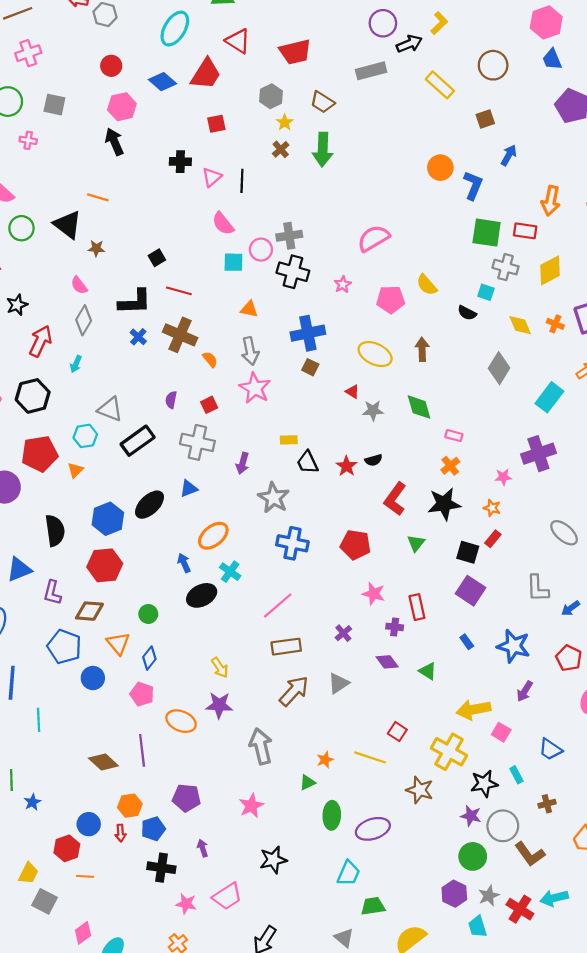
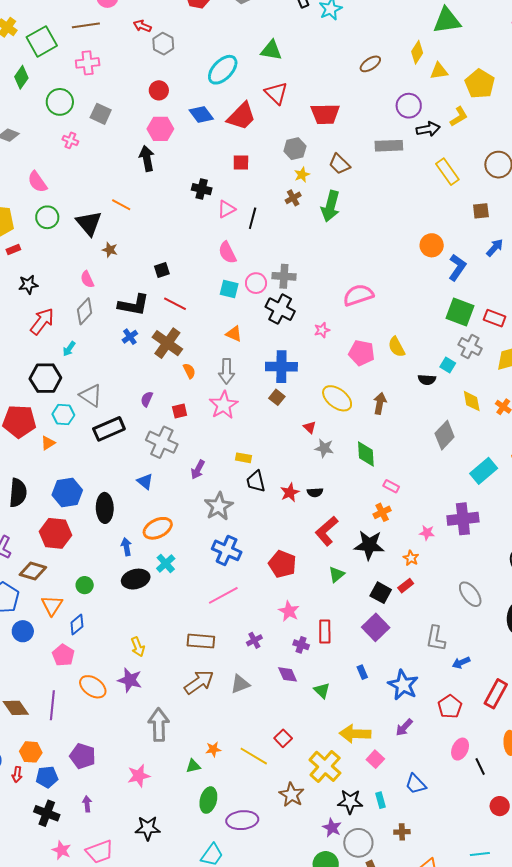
black semicircle: (467, 313) -> (427, 380), turned -36
black hexagon: (33, 396) -> (45, 378), moved
blue triangle: (189, 489) -> (145, 481), turned 48
black ellipse: (150, 505) -> (105, 508), moved, turned -60
pink line: (278, 605) -> (223, 595), moved

